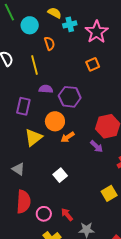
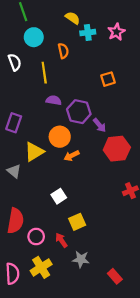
cyan circle: (30, 25) -> (34, 37), moved
pink star: (97, 32) -> (116, 32), moved, size x0.7
purple rectangle: (23, 106) -> (14, 123), moved
purple arrow: (97, 146) -> (100, 125), moved
gray triangle: (18, 169) -> (14, 171), moved
yellow square: (109, 193) -> (77, 222), moved

